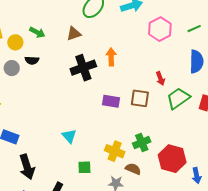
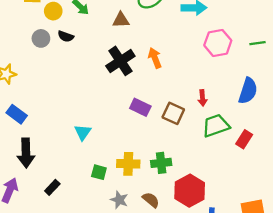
green line: (194, 29) -> (257, 43), moved
orange arrow: (111, 57) -> (155, 58), turned -36
black cross: (83, 68) -> (120, 61), turned -30
yellow cross: (115, 151) -> (128, 164), turned -36
green square: (84, 167) -> (99, 172), moved
brown semicircle: (133, 169) -> (151, 200), moved

